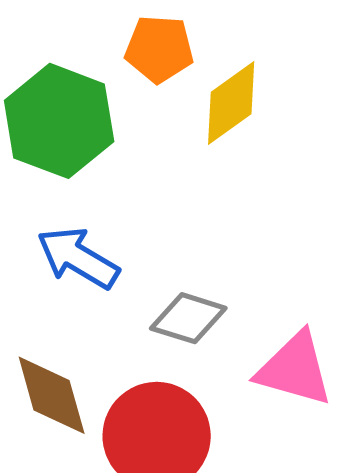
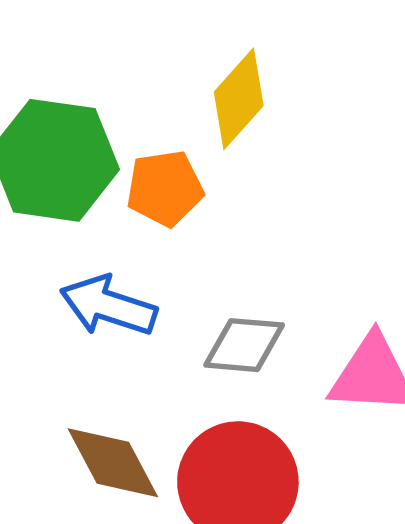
orange pentagon: (159, 49) -> (165, 188), moved

